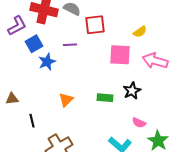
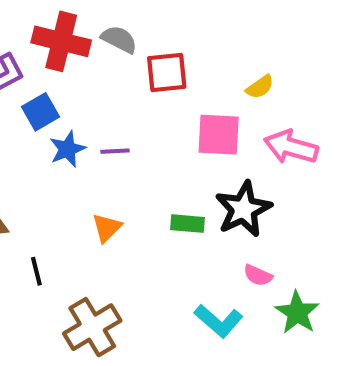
purple line: (70, 45) -> (115, 151), moved
black star: (132, 91) -> (243, 209), size x1.5

